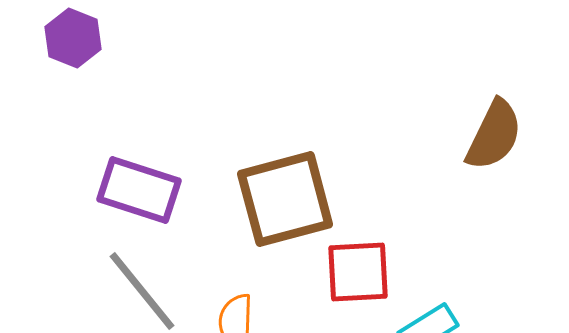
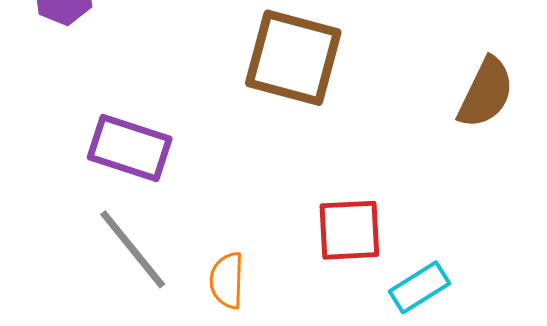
brown square: (285, 199) -> (293, 58), moved, turned 30

